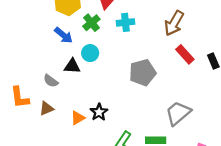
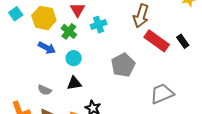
red rectangle: (185, 54) -> (157, 41), size x1.4
black triangle: (72, 66) -> (74, 83), moved
gray trapezoid: (178, 113) -> (162, 94), turned 30

